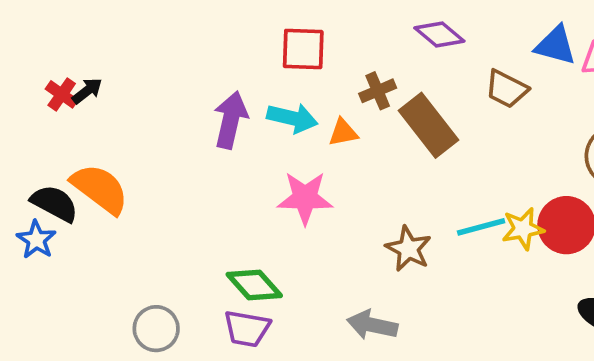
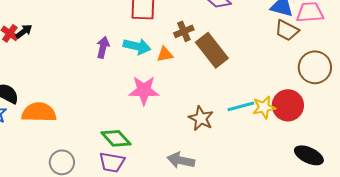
brown trapezoid: (507, 89) -> (287, 30), moved
purple arrow: (231, 120) -> (103, 47), size x0.7
orange semicircle: (100, 189) -> (39, 112), moved, turned -36

